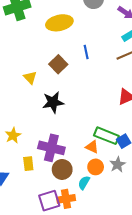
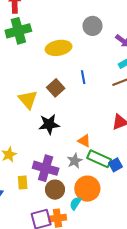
yellow triangle: (30, 78) -> (28, 100), size x1.5
orange triangle: (92, 147) -> (84, 141), moved
gray star: (118, 165) -> (75, 161), moved
orange circle: (96, 167) -> (87, 189), size x1.6

